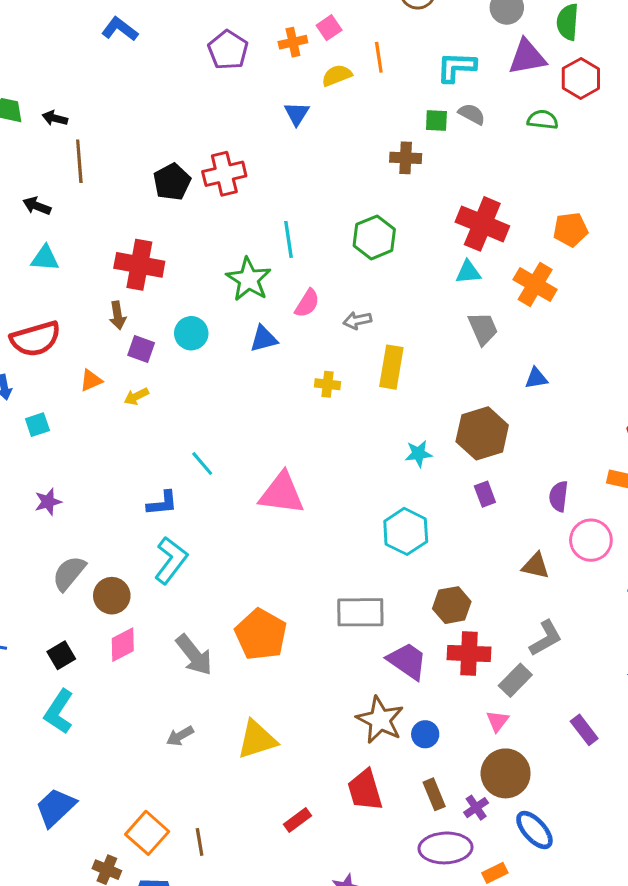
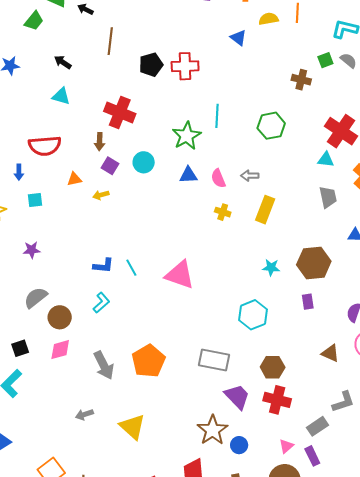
blue triangle: (297, 114) -> (238, 38), turned -36
green square: (436, 121) -> (325, 60), turned -35
brown line: (79, 161) -> (110, 41), moved
pink semicircle: (307, 303) -> (218, 178), moved, turned 114
cyan line: (202, 463) -> (131, 268), moved
cyan L-shape: (171, 560) -> (101, 303), size x0.7
gray L-shape: (546, 638) -> (343, 402), moved
gray rectangle: (515, 680) -> (318, 426), moved
purple rectangle: (584, 730) -> (312, 456), moved
yellow triangle: (257, 740) -> (132, 427), turned 48

